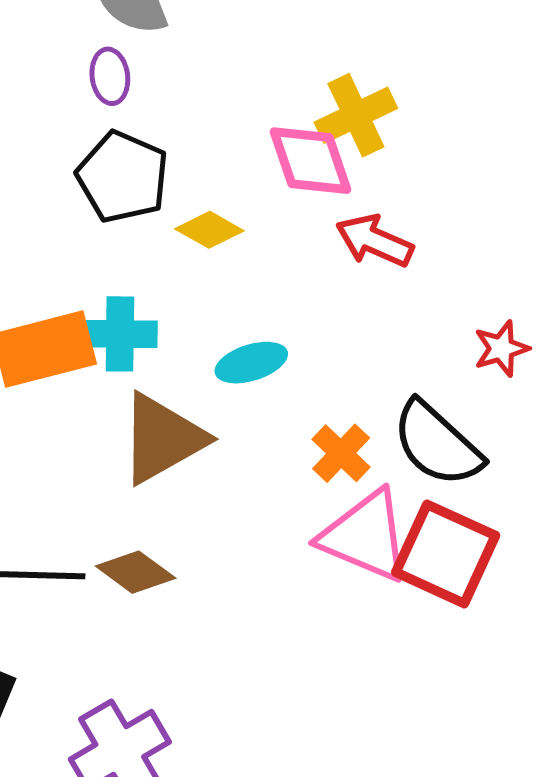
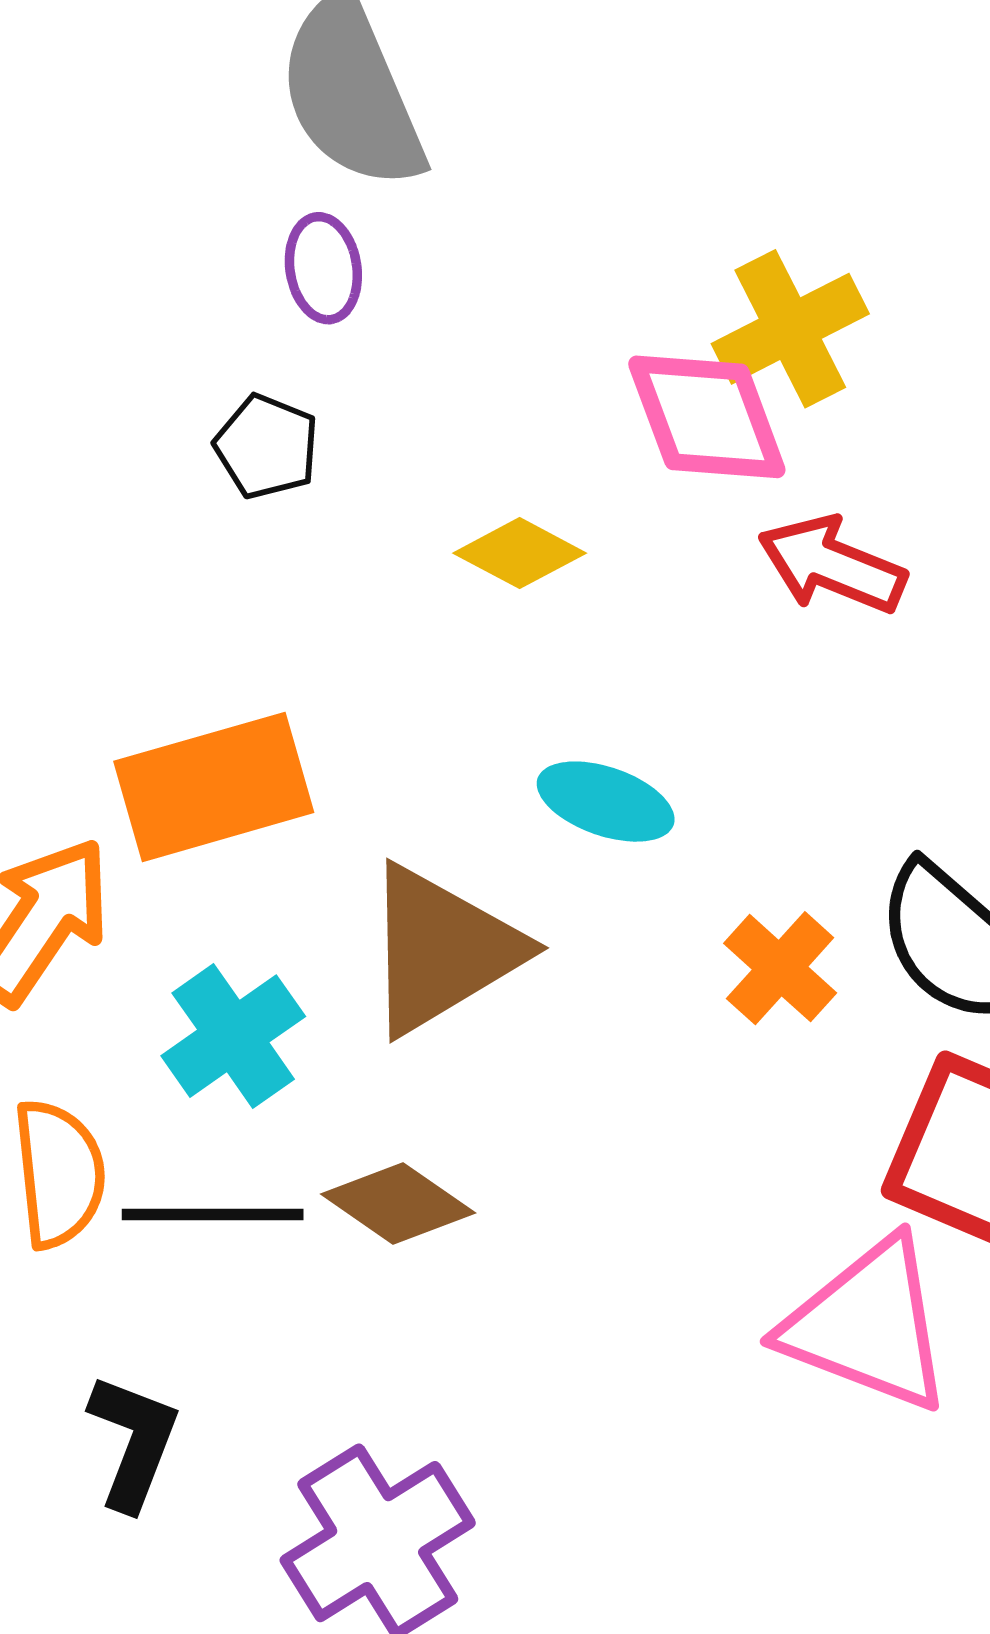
black pentagon: (123, 177) -> (267, 447), moved, size x0.6
cyan cross: (120, 334) -> (233, 1036), moved, turned -34
cyan ellipse: (251, 363) -> (606, 802), turned 38
pink triangle: (365, 536) -> (868, 1325), moved

